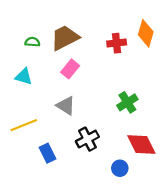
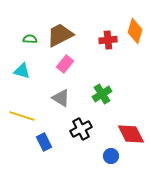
green cross: (127, 102) -> (102, 94), moved
yellow line: (24, 125) -> (22, 116), turned 40

